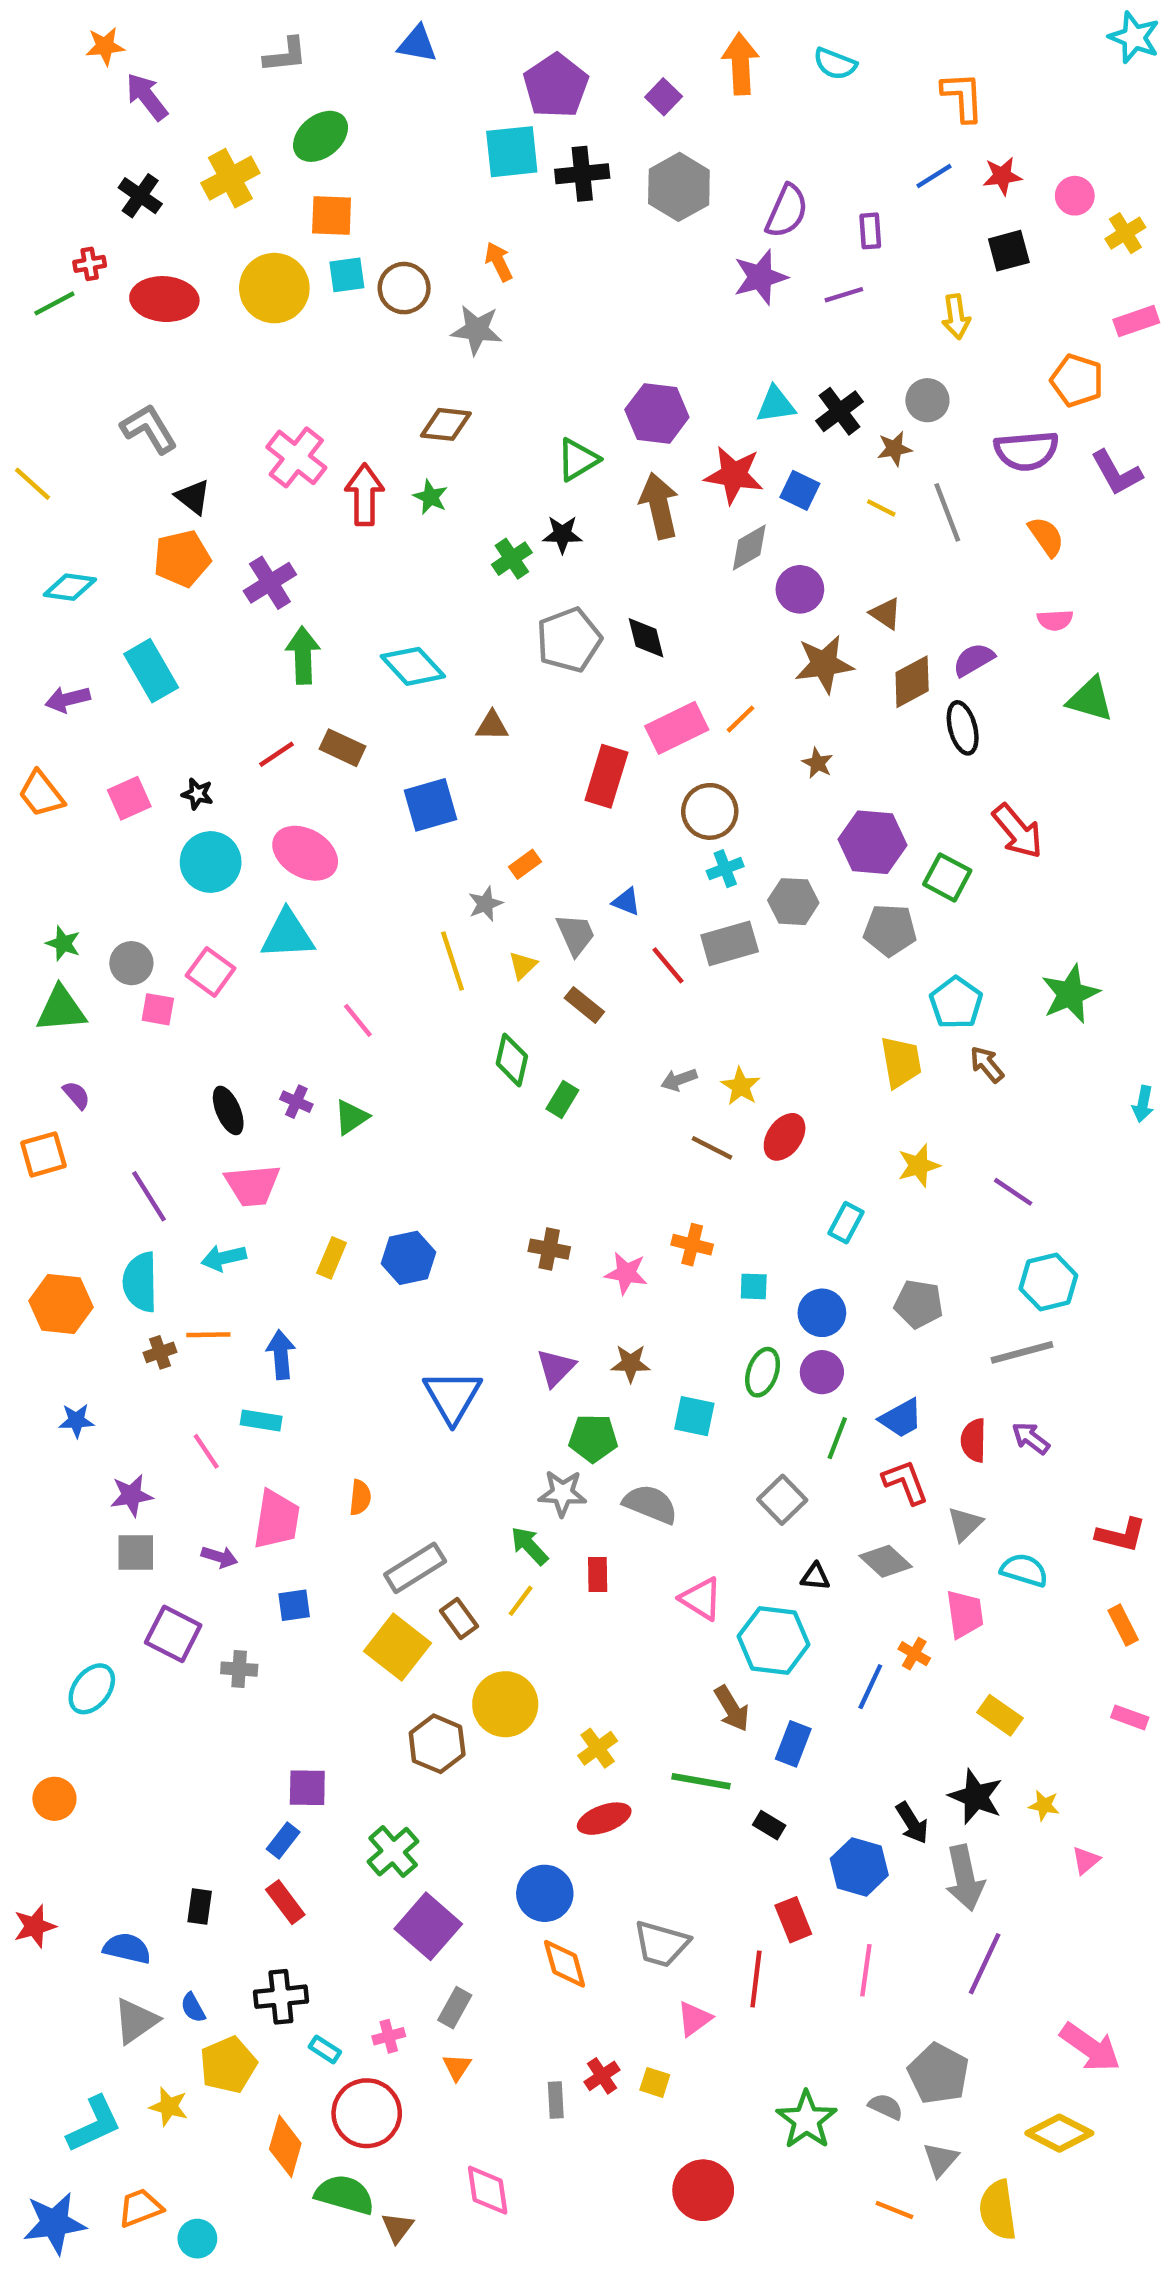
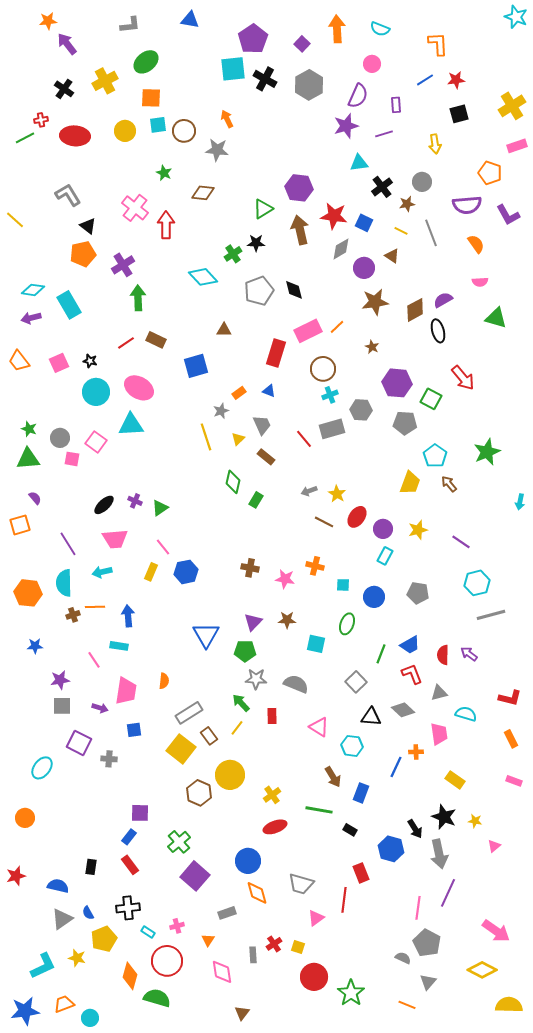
black cross: (582, 174) -> (265, 79), turned 35
pink circle: (1075, 196) -> (372, 64), moved
yellow cross: (1125, 233) -> (512, 106), size x1.5
yellow circle: (274, 288) -> (125, 131), size x0.7
cyan triangle: (776, 405) -> (359, 163), moved
green star: (430, 497) -> (164, 173), moved
cyan diamond: (70, 587) -> (33, 290), moved
brown triangle: (886, 614) -> (392, 256), moved
cyan diamond: (413, 666) -> (203, 277), moved
blue triangle: (626, 902) -> (269, 391), moved
pink line: (358, 1020) -> (163, 547), moved
yellow trapezoid: (901, 1062) -> (410, 483), turned 30
black ellipse: (228, 1110) -> (104, 505), turned 70
gray line: (1022, 1352) -> (491, 615), moved
purple circle: (822, 1372) -> (383, 529), moved
green pentagon: (593, 1438) -> (245, 651), moved
gray triangle: (965, 1524) -> (439, 693), turned 30
black triangle: (815, 1577) -> (371, 717), size x1.5
cyan hexagon: (774, 1640) -> (352, 746), size x0.7
orange cross: (914, 1654) -> (416, 752), turned -32
pink line: (866, 1970) -> (418, 908), moved
gray rectangle: (455, 2008) -> (227, 913), moved, turned 42
green star: (806, 2120) -> (351, 993), moved
pink diamond: (488, 2190) -> (222, 972), moved
red circle: (703, 2190) -> (314, 977), moved
yellow semicircle: (998, 2210) -> (509, 1005), moved, turned 100
brown triangle: (397, 2228) -> (242, 1013), moved

